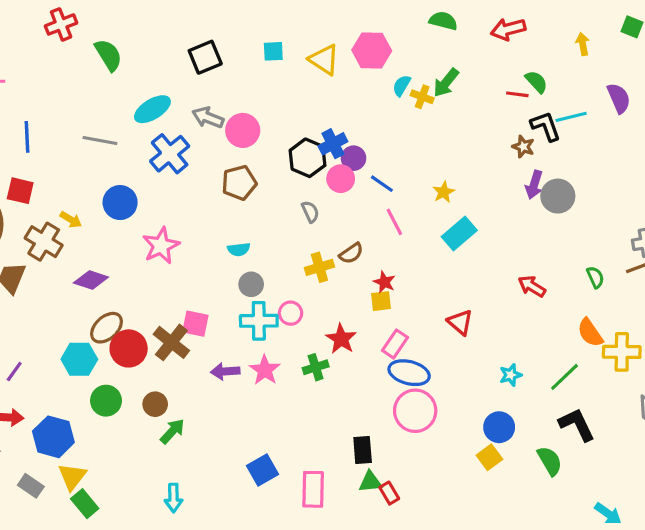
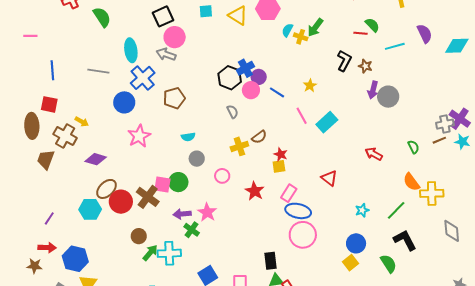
cyan ellipse: (152, 109) -> (131, 50), turned -65
black L-shape: (546, 126) -> (344, 61), moved, turned 50
pink circle: (243, 130) -> (175, 37), moved
brown pentagon: (239, 183) -> (174, 98), moved
yellow star: (444, 192) -> (310, 86), moved
blue circle: (120, 203) -> (124, 102), moved
pink line: (394, 222) -> (302, 116), moved
cyan cross: (259, 321) -> (169, 253), moved
green cross: (316, 367) -> (192, 230), moved, turned -35
green circle: (106, 401) -> (178, 182), moved

